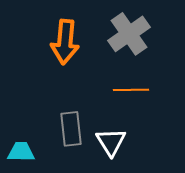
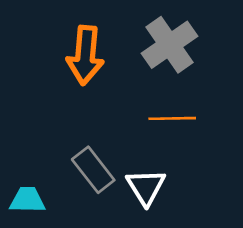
gray rectangle: (71, 129) -> (93, 170), turned -32

